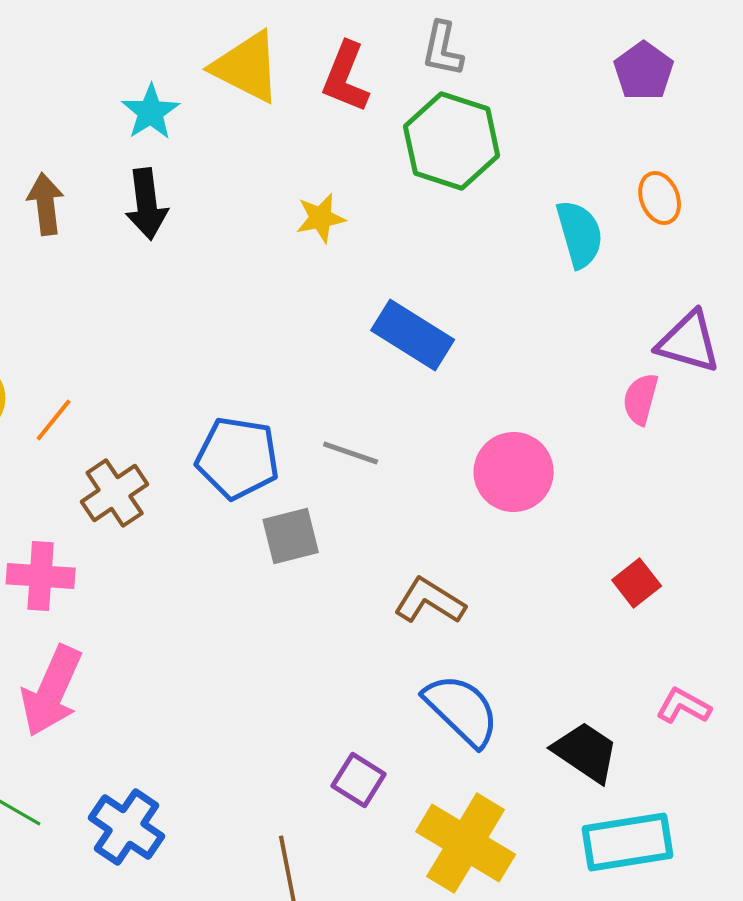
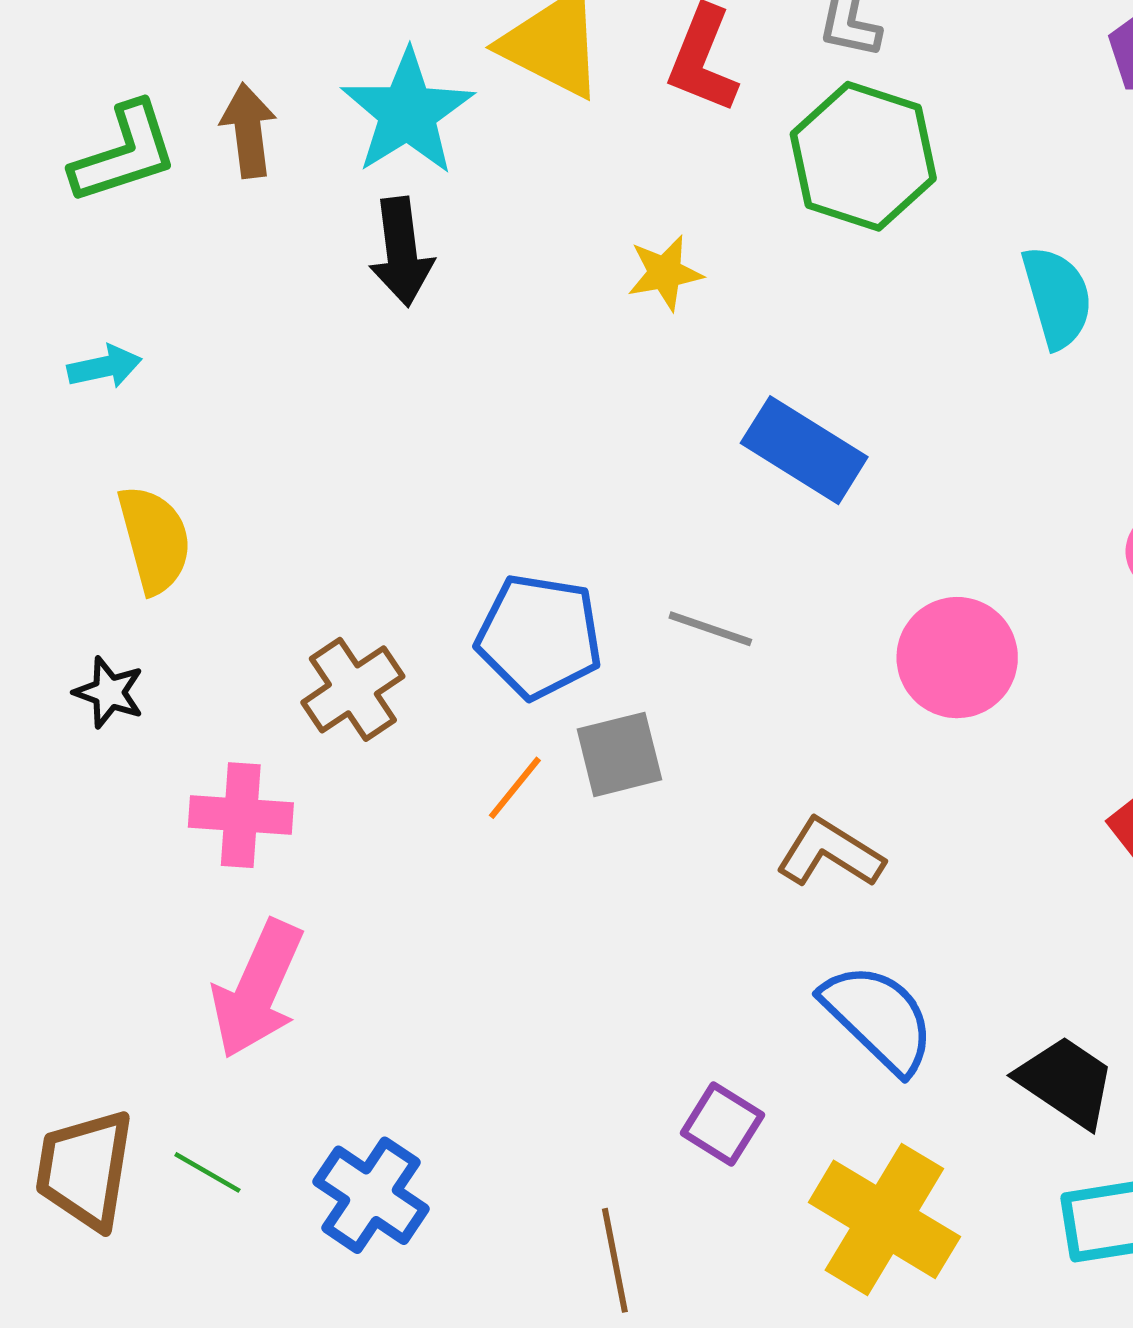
cyan star: (151, 112) -> (407, 112), size x1.5
brown arrow: (46, 204) -> (248, 131), moved
orange line: (54, 420) -> (515, 788), moved

